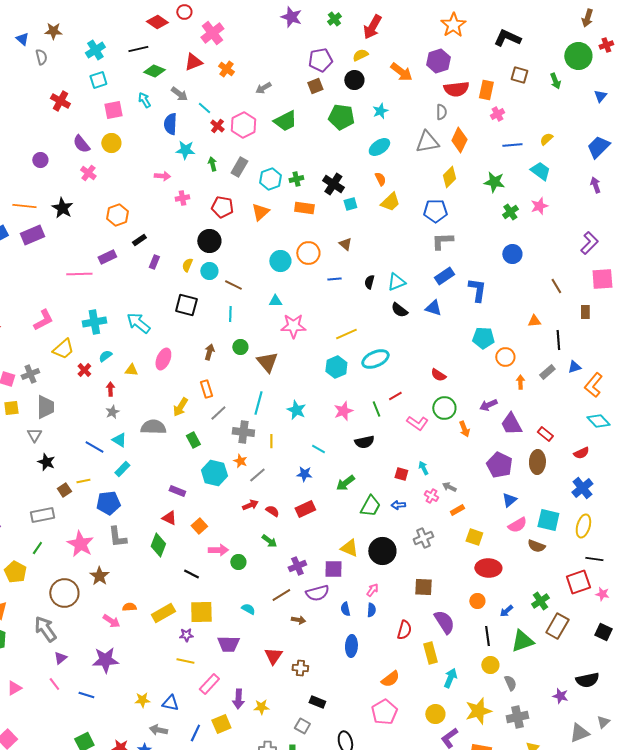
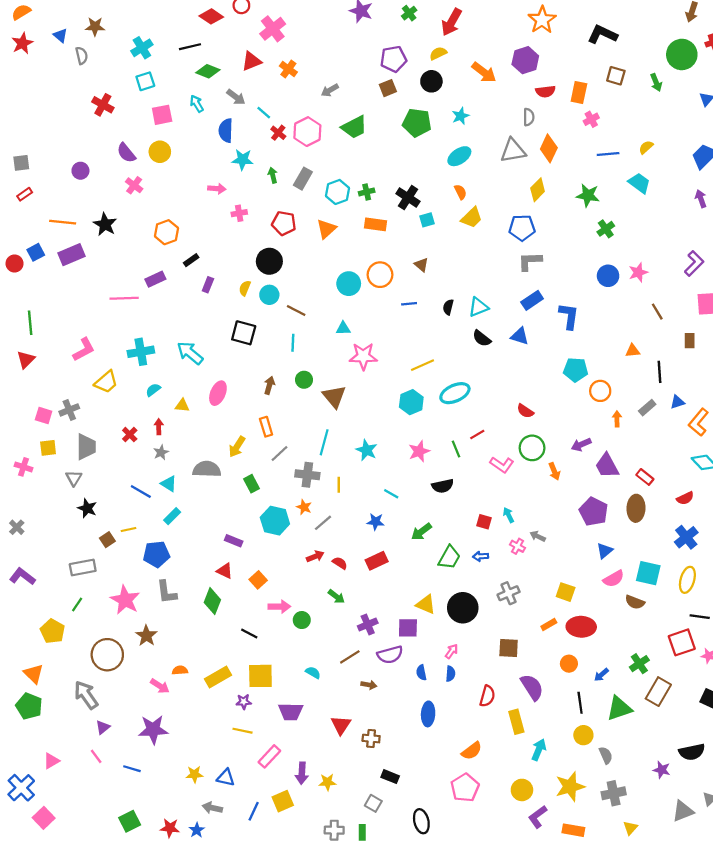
red semicircle: (456, 89) -> (545, 91), size x0.7
pink star: (539, 206) -> (638, 272), moved
red cross: (84, 370) -> (130, 435), moved
orange rectangle: (457, 510) -> (549, 625), moved

